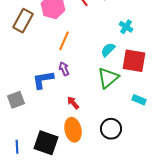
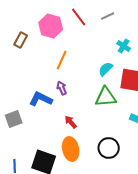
brown rectangle: (23, 21) -> (21, 40), size x0.7
green triangle: (108, 78) -> (106, 97), turned 35
blue L-shape: (43, 80) -> (41, 99), turned 35

